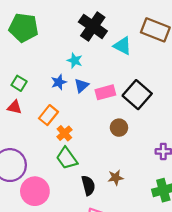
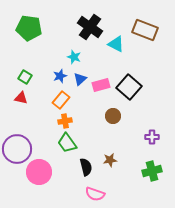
orange rectangle: (49, 115) -> (61, 100), moved
orange cross: (64, 133) -> (65, 121), turned 32

